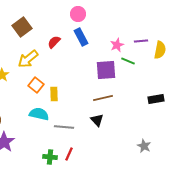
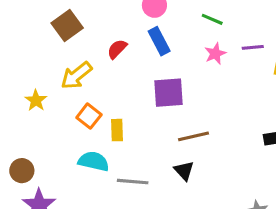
green line: (128, 61) -> (212, 19), moved
purple square: (106, 70) -> (169, 93), moved

